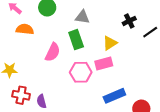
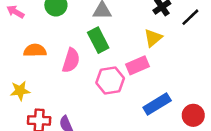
orange semicircle: (25, 29) -> (35, 50), moved
yellow triangle: (110, 43) -> (153, 38), moved

